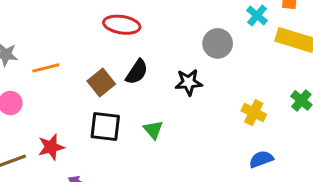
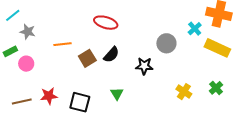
orange line: (46, 68) -> (62, 44), moved
black square: (105, 126) -> (80, 102), moved

